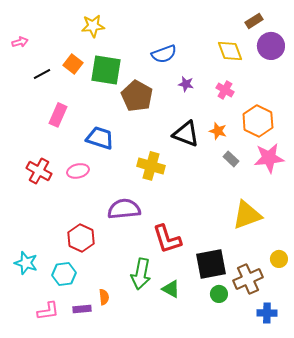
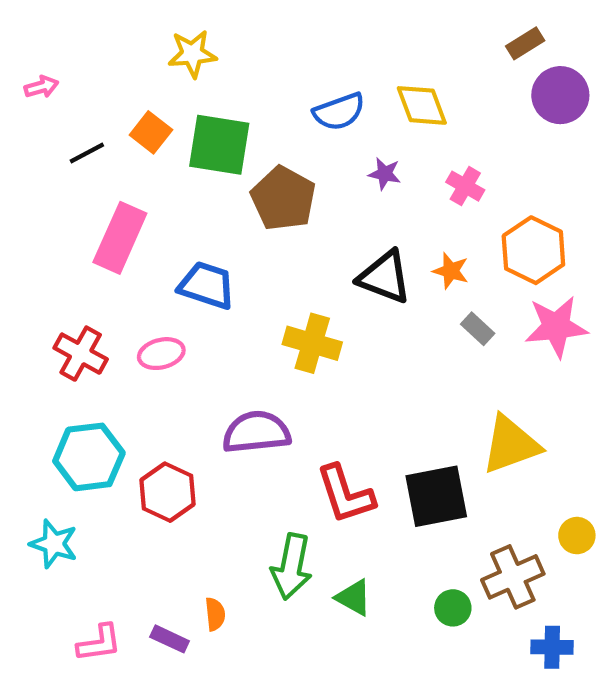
yellow diamond: (230, 51) -> (422, 105), moved
pink rectangle: (58, 115) -> (120, 238), size x1.4
black square: (211, 264) -> (436, 496), moved
cyan hexagon: (64, 274) -> (89, 457), moved, size x1.4
purple rectangle: (82, 309) -> (170, 639), turned 30

